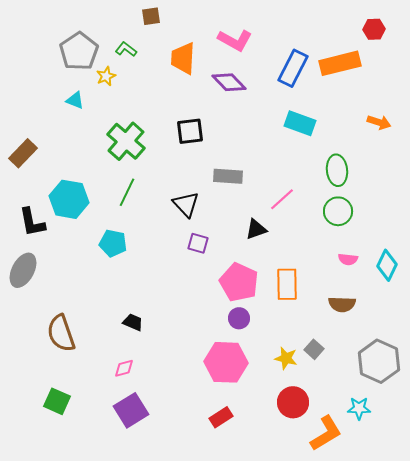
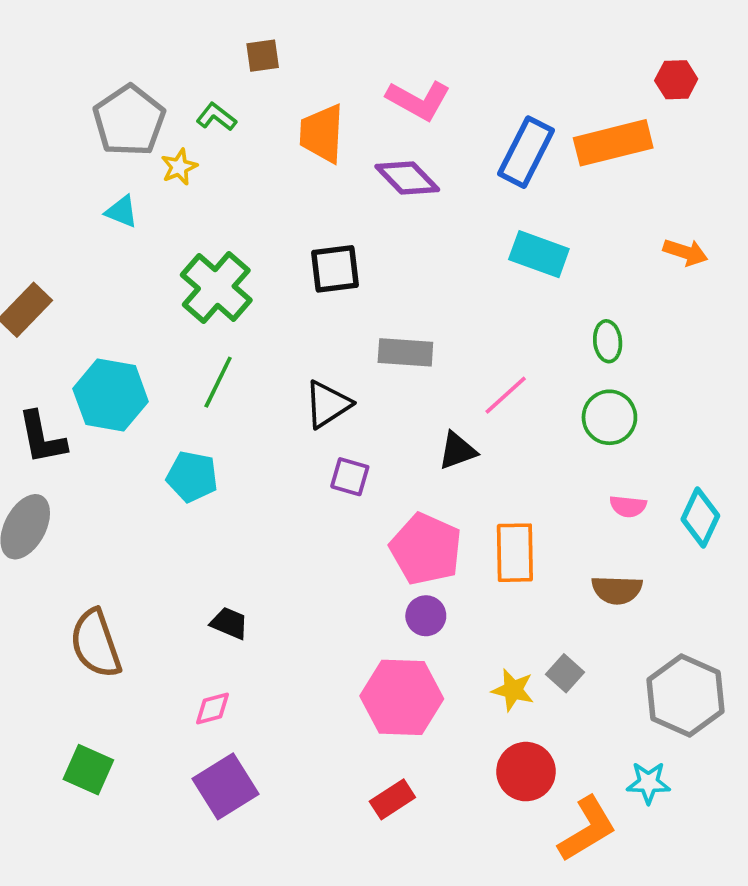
green ellipse: (337, 170) -> (608, 341), size x0.7
black triangle: (186, 204) -> (328, 404), turned 40

